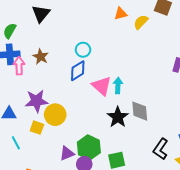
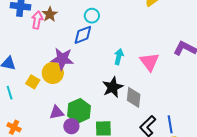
pink arrow: (19, 66) -> (37, 20), moved
pink triangle: (102, 86) -> (149, 62), moved
purple star: (37, 101) -> (62, 59), moved
gray diamond: (140, 111) -> (134, 97), moved

